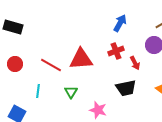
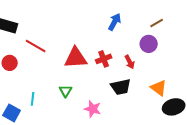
red cross: (116, 51) -> (104, 59), moved
red line: (51, 65) -> (36, 46), moved
cyan line: (38, 91) -> (33, 99), moved

